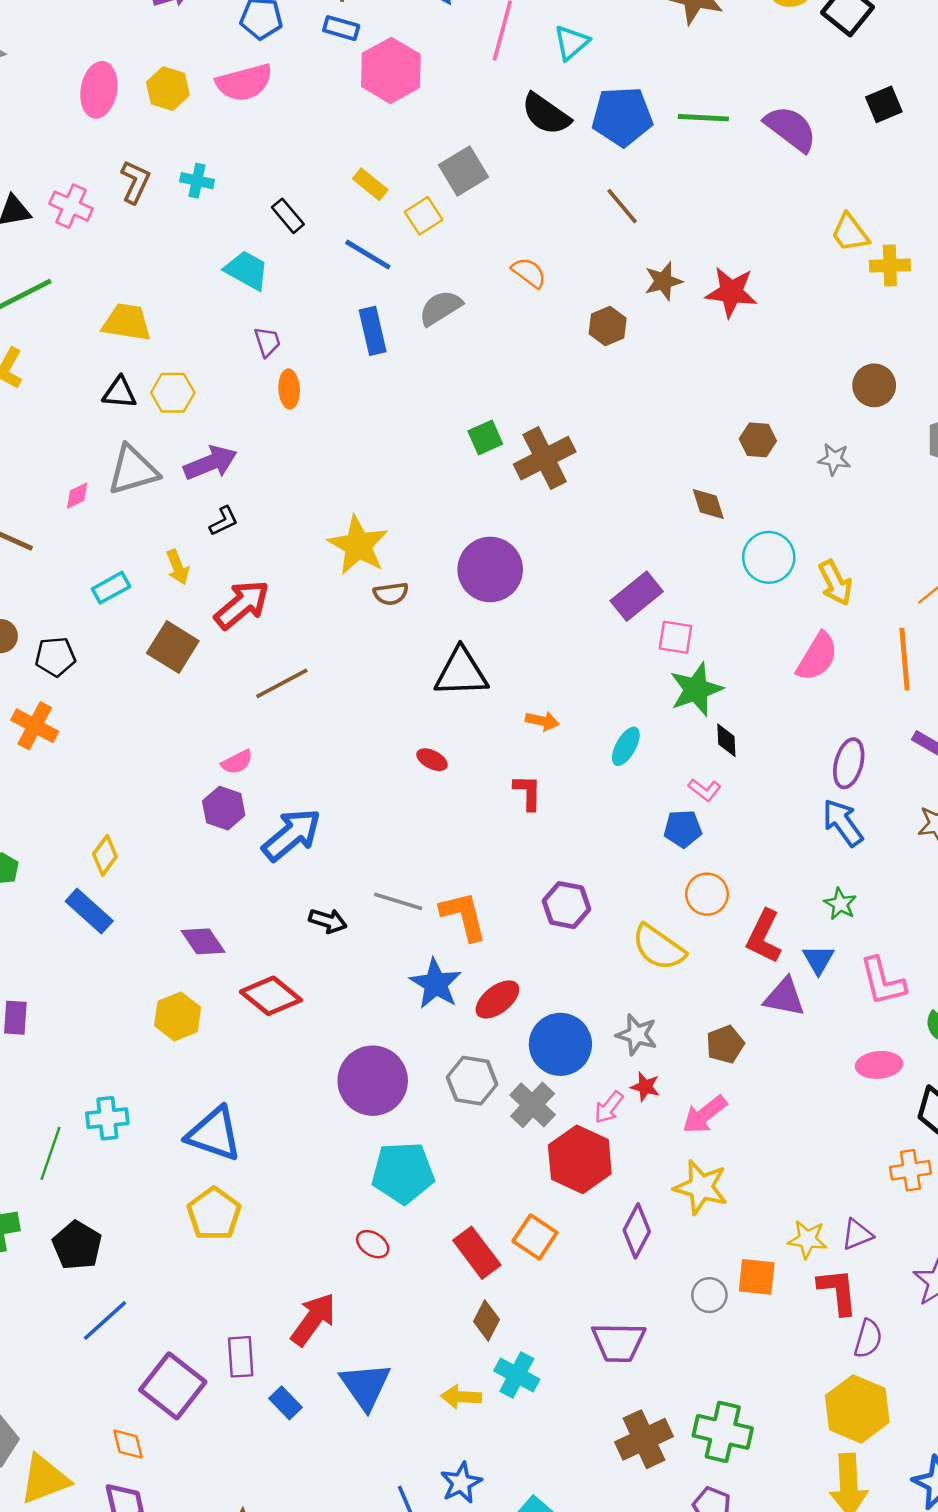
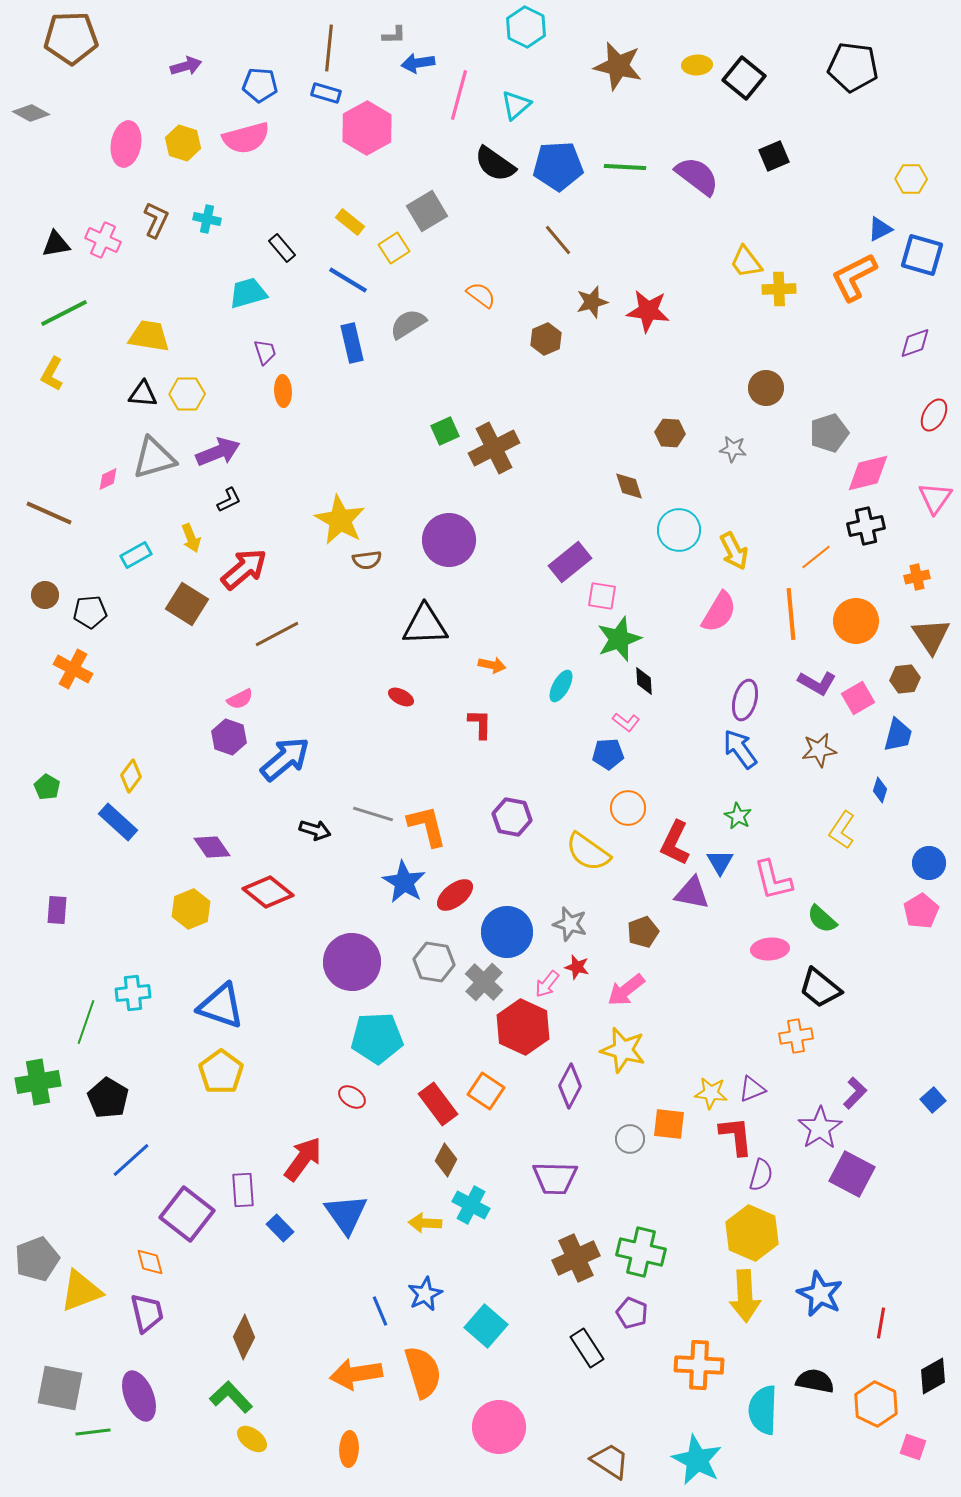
cyan trapezoid: (247, 270) -> (248, 293), turned -45

